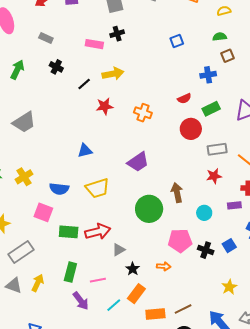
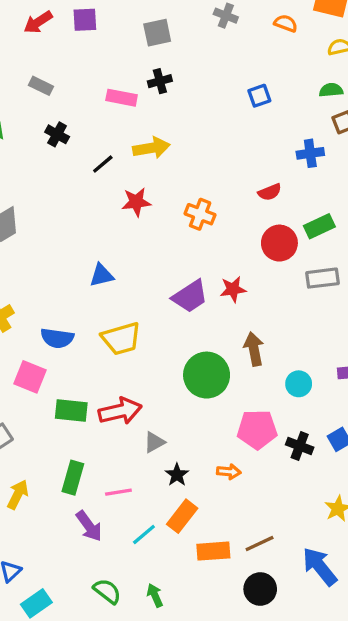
green rectangle: (211, 109) -> (319, 226), moved
red star: (214, 176) -> (233, 289), moved

